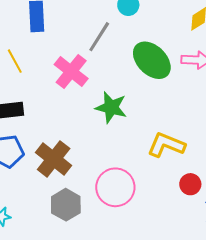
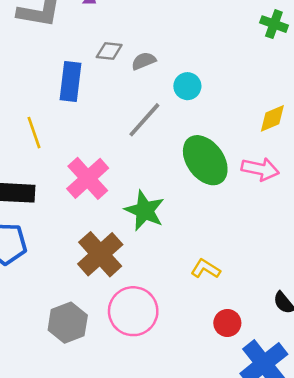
pink cross: (71, 72) -> (88, 178), moved
yellow L-shape: (166, 145) -> (205, 269), size x0.6
brown cross: (54, 159) -> (100, 254), moved

